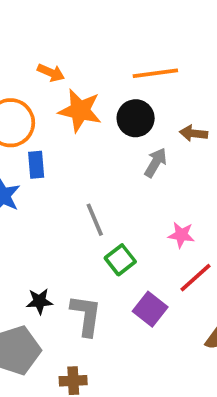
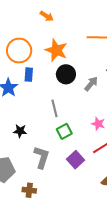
orange arrow: (51, 73) -> (47, 16), moved
black circle: (136, 118) -> (66, 74), moved
black star: (39, 301) -> (20, 131), moved

